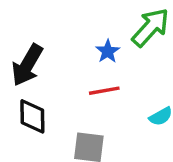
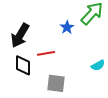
red line: (104, 91) -> (46, 53), moved

